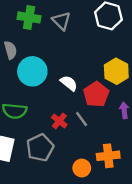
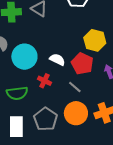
red cross: (59, 121) -> (44, 81), moved
orange circle: (82, 168) -> (76, 113), moved, size x1.5

